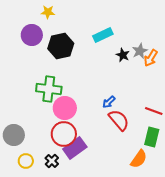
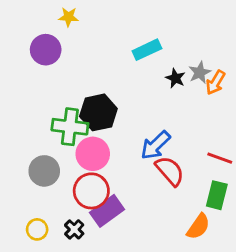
black hexagon: (61, 46) -> (98, 112), moved
blue arrow: (109, 102) -> (156, 145), size x1.6
gray circle: (14, 135) -> (44, 171), moved

